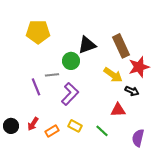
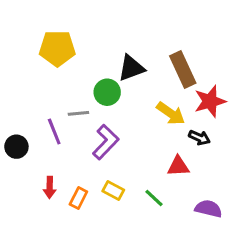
red arrow: (33, 124) -> (50, 187), turned -32
black circle: (11, 126) -> (16, 147), moved
orange rectangle: (52, 131) -> (78, 198), turned -32
purple semicircle: (138, 138) -> (208, 209), turned 90

